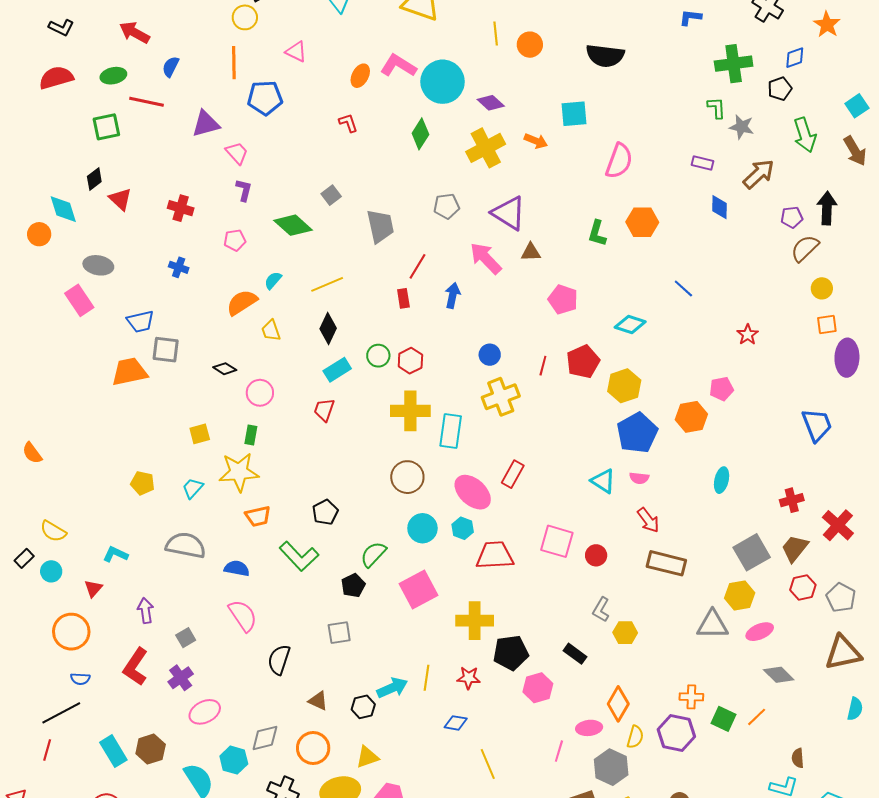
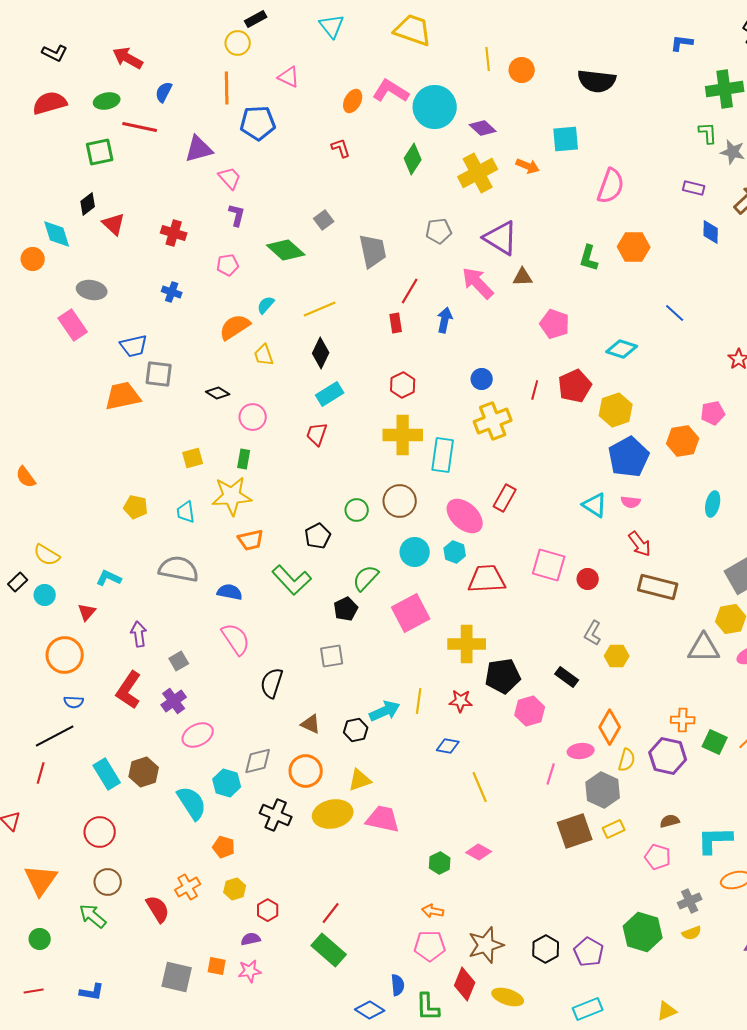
green circle: (378, 356) -> (357, 510), moved
cyan trapezoid: (193, 488) -> (186, 512), turned -50

